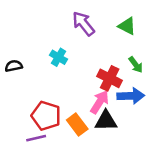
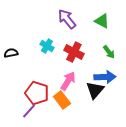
red cross: (110, 78) -> (74, 52), moved
pink arrow: (100, 102) -> (68, 81), moved
black triangle: (106, 121) -> (95, 90), moved, turned -48
purple line: (36, 138) -> (29, 111), turned -35

